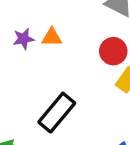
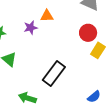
orange triangle: (52, 37) -> (47, 16), moved

